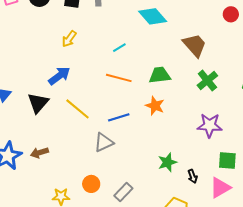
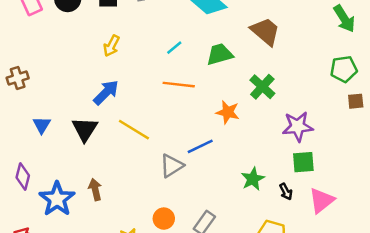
green trapezoid: (160, 75) -> (220, 54), moved
green cross: (207, 81) -> (262, 87), moved
blue line: (119, 117) -> (200, 146), moved
brown arrow: (39, 153) -> (95, 190), turned 102
green square: (227, 161) -> (303, 162), moved

